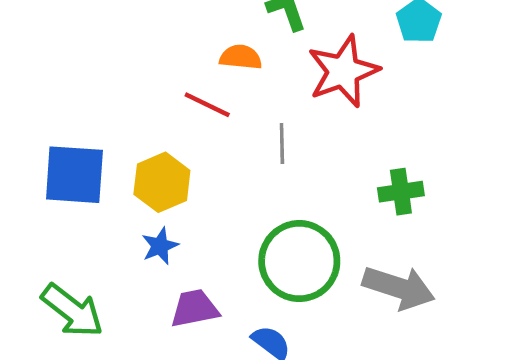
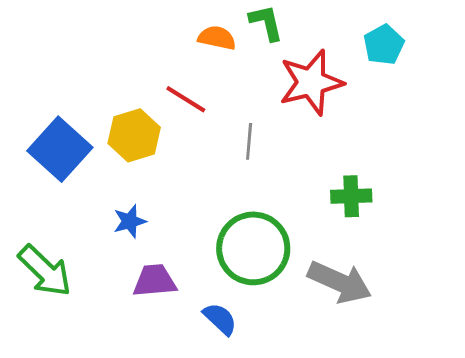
orange semicircle: (241, 57) -> (217, 38), moved
blue square: (74, 175) -> (60, 149), turned 32
yellow hexagon: (162, 182) -> (134, 135), moved

